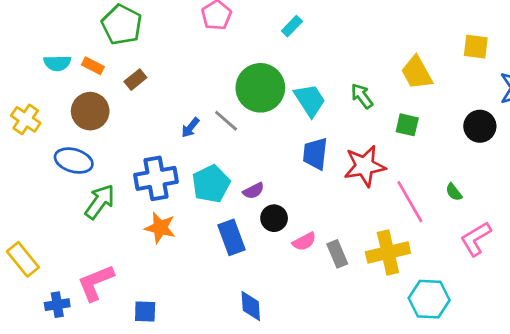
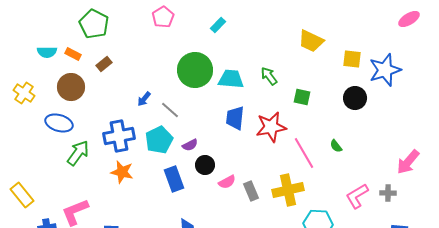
yellow square: (476, 47) -> (352, 59), moved
yellow trapezoid: (417, 73) -> (311, 41), moved, turned -36
cyan trapezoid: (310, 100) -> (231, 79), turned -52
gray line: (226, 121) -> (170, 110), moved
pink L-shape: (476, 239) -> (357, 196), moved

